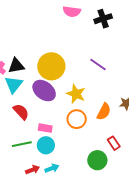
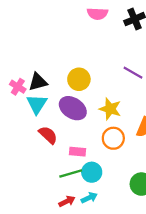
yellow circle: (51, 66) -> (79, 79), size x0.7
green line: (22, 144) -> (71, 173), moved
cyan circle: (46, 145) -> (92, 172), moved

